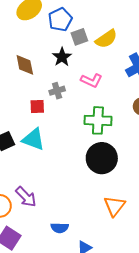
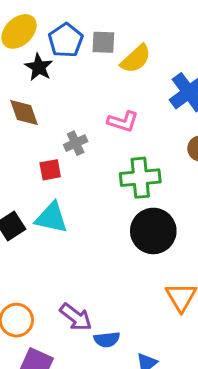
gray square: (79, 37) -> (103, 42), moved, turned 30
black star: (62, 57) -> (39, 67), moved
purple arrow: (26, 197) -> (76, 317), moved

